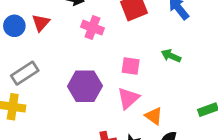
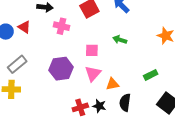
red triangle: (41, 23) -> (24, 27), turned -32
orange triangle: (154, 116) -> (112, 84), turned -40

